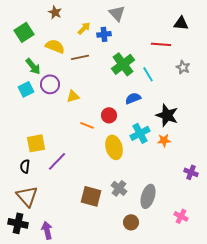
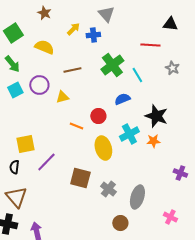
brown line: (80, 57) -> (72, 70), moved
green arrow: (33, 66) -> (12, 64), moved
brown square: (91, 196) -> (80, 178), moved

